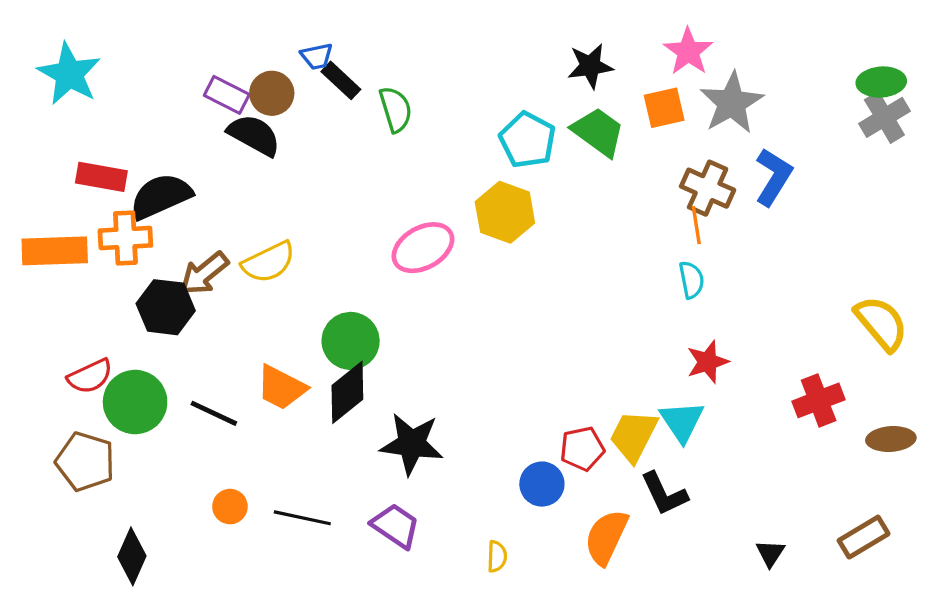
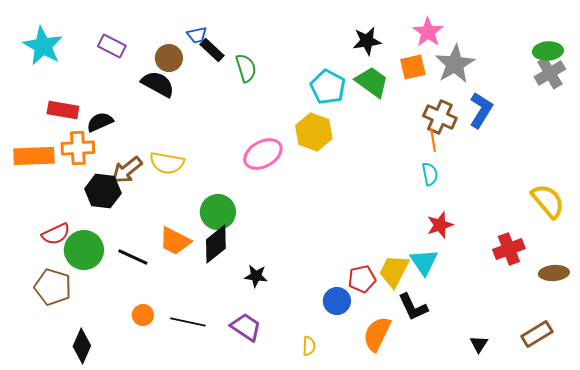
purple rectangle: (227, 95) -> (112, 46), moved
black semicircle: (161, 196) -> (100, 122), size x0.7
yellow semicircle: (269, 262) -> (167, 163), turned 36
black star: (412, 444) -> (256, 276), size x0.6

